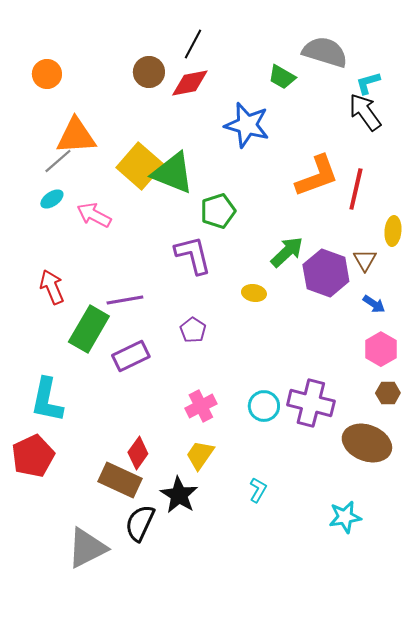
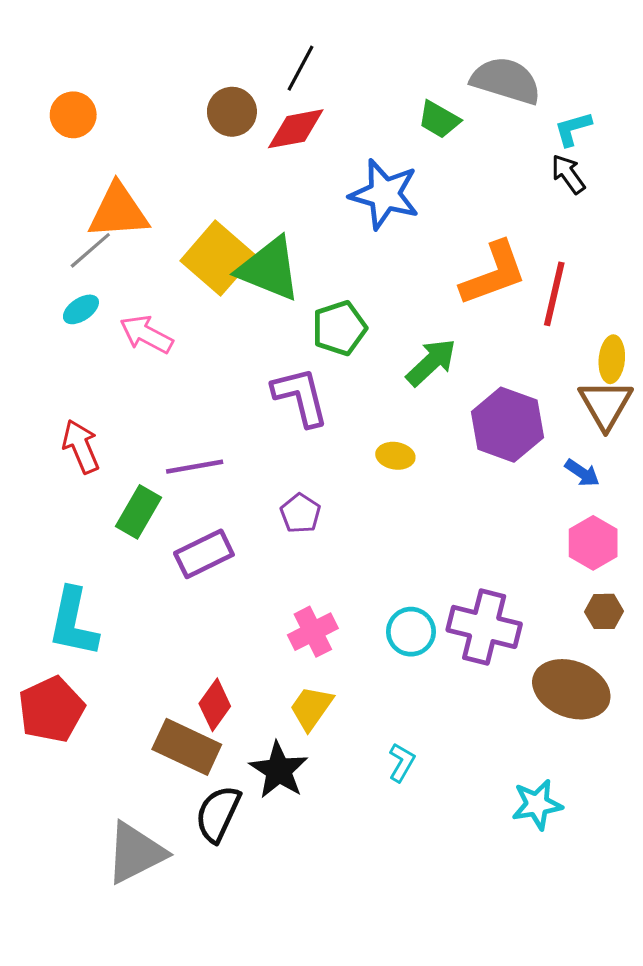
black arrow: (365, 112) -> (568, 174), size x0.7
green arrow: (287, 252) -> (431, 362), moved
brown triangle: (365, 260) -> (606, 404), moved, size x1.5
green rectangle: (89, 329) -> (139, 512), size x0.7

